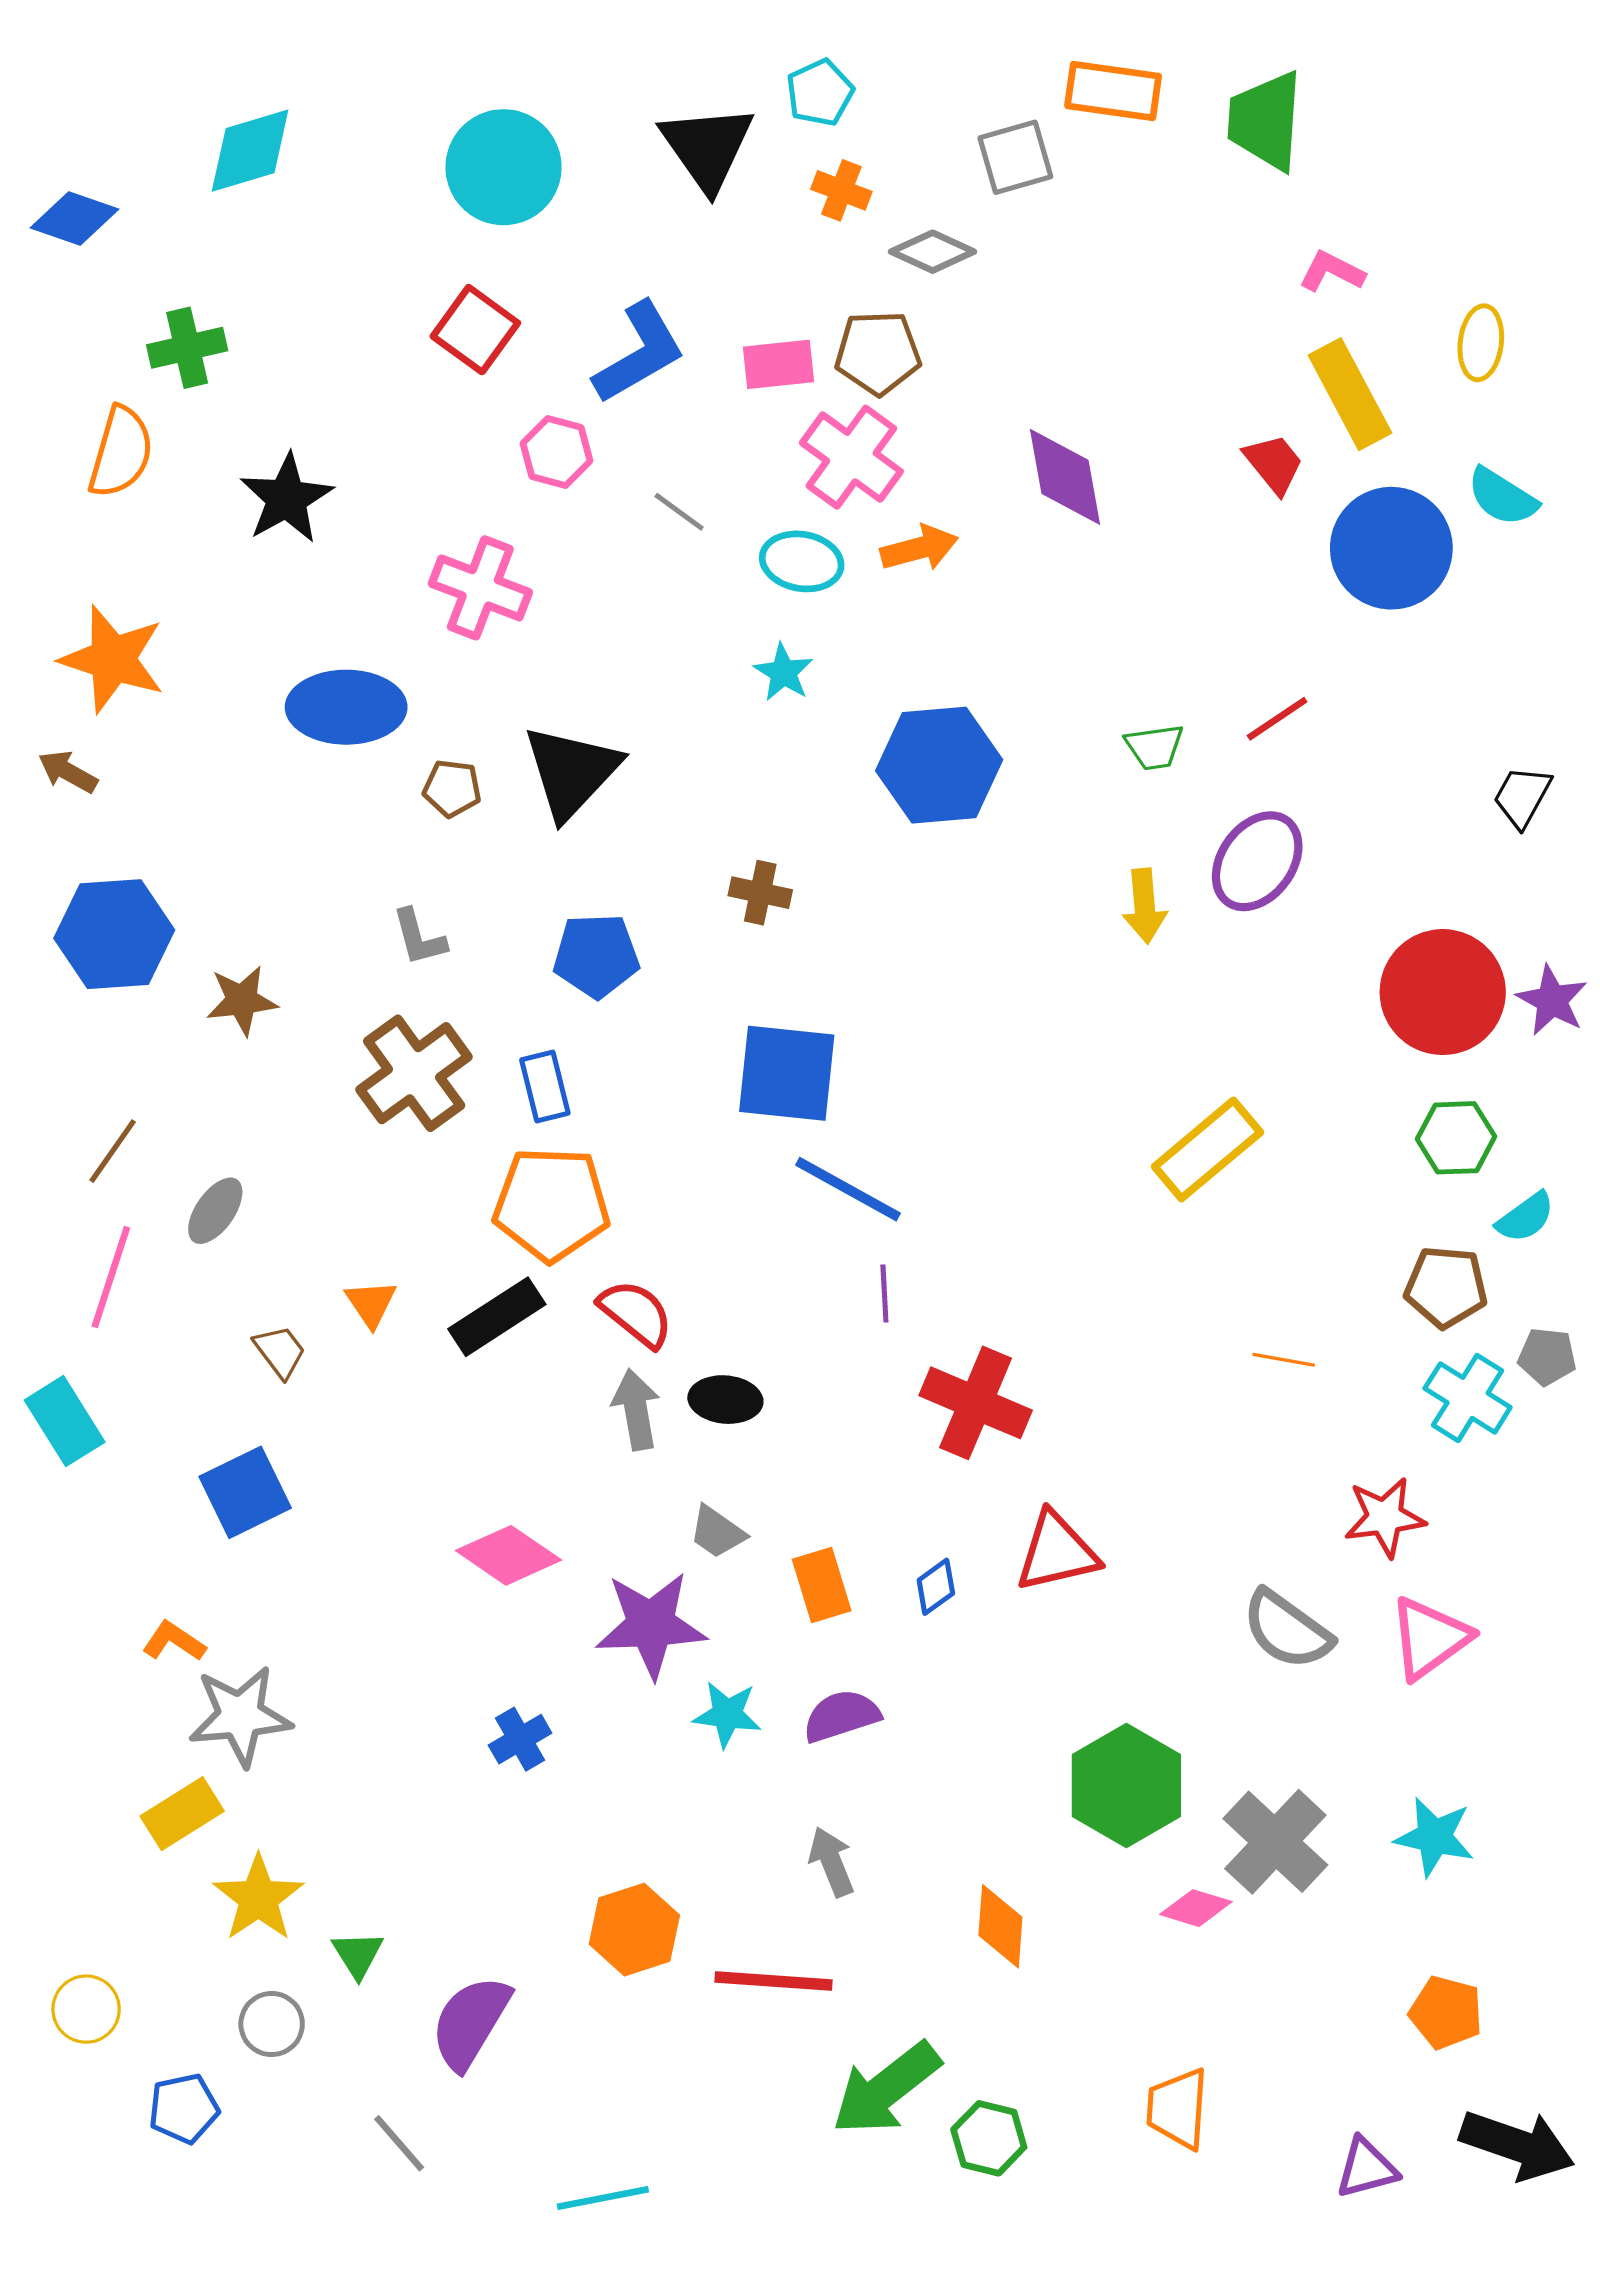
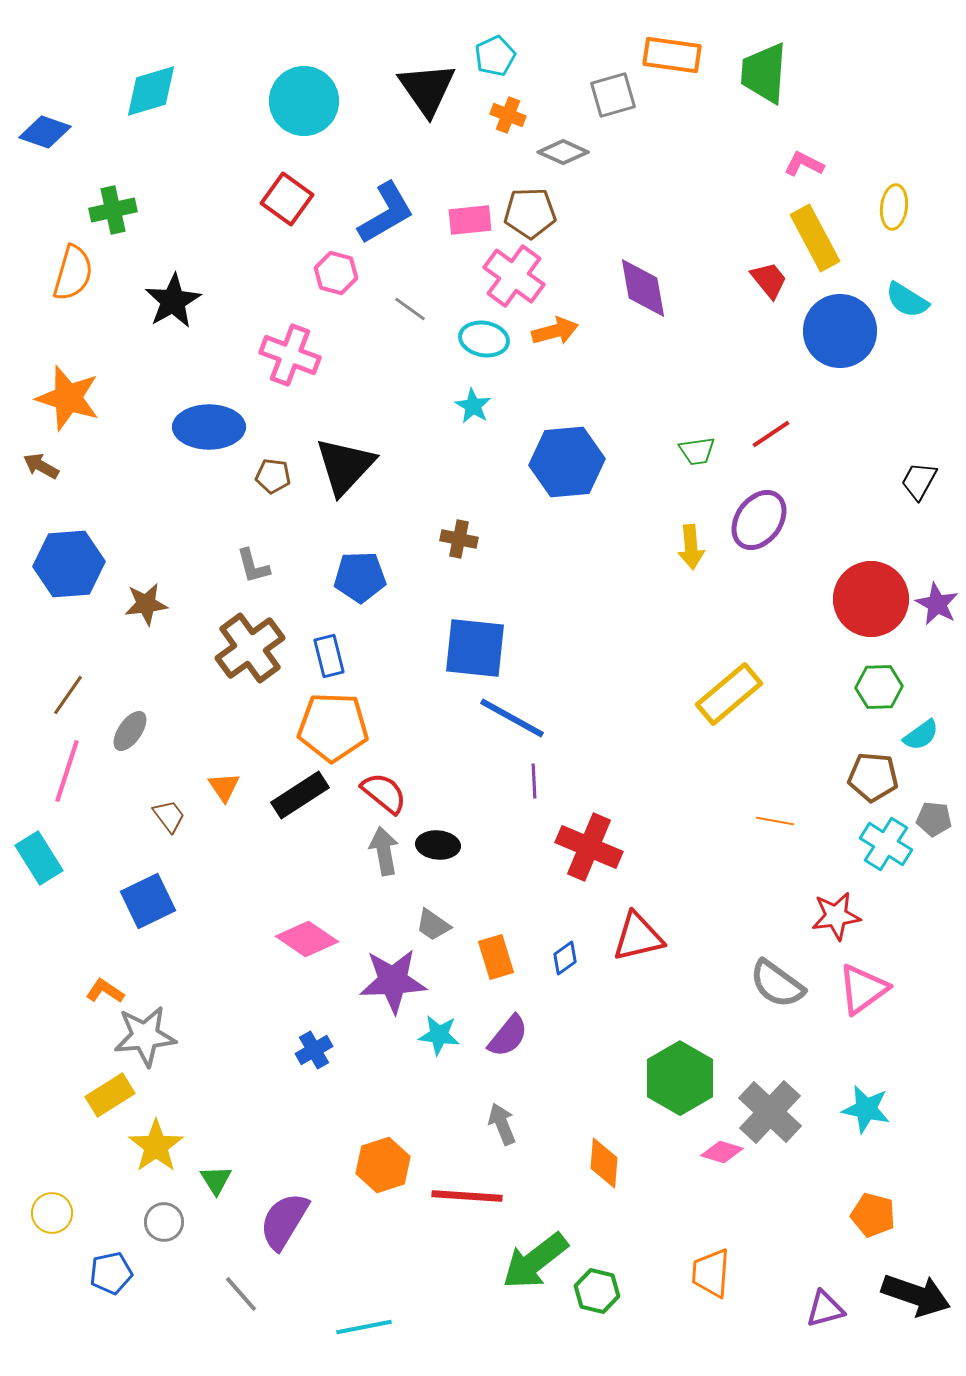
purple semicircle: (841, 1716) -> (508, 1036), turned 147

